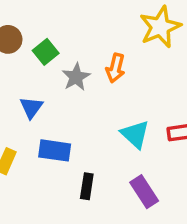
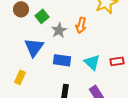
blue triangle: (31, 107) -> (34, 47), size x1.5
blue rectangle: (55, 150) -> (62, 60), moved

